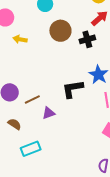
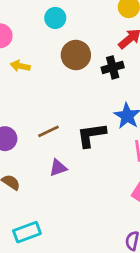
brown line: (32, 99) -> (48, 131), moved
cyan rectangle: (31, 149) -> (27, 232), moved

